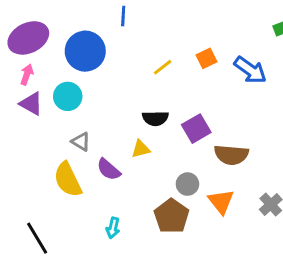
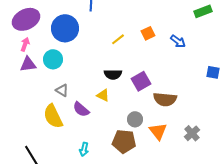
blue arrow: (250, 70) -> (178, 41), size x0.7
purple triangle: (31, 104) -> (28, 64), turned -36
yellow triangle: (141, 149) -> (103, 95), turned 40
brown pentagon: (171, 216) -> (124, 141), turned -30

